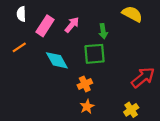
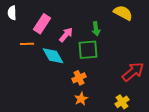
white semicircle: (21, 14) -> (12, 13), moved
pink arrow: (72, 25) -> (66, 35), moved
orange line: (19, 47) -> (27, 44), moved, turned 32

